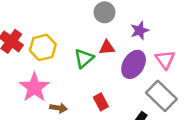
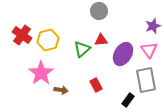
purple star: (140, 31) -> (153, 26), moved
gray rectangle: (161, 96) -> (146, 80), turned 35

